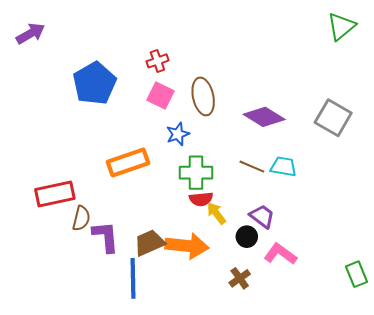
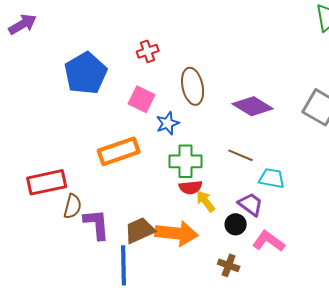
pink square: (160, 95) -> (142, 99), moved
cyan trapezoid: (283, 167) -> (272, 178), moved
brown cross: (240, 278) -> (229, 265), turned -35

